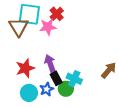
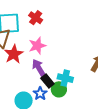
pink star: (48, 27) -> (37, 46), moved
red star: (25, 68) -> (14, 54), moved

